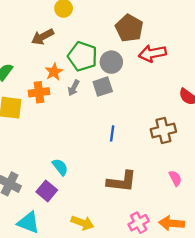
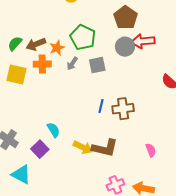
brown arrow: (43, 37) -> (36, 44), moved
gray circle: (111, 62) -> (125, 47), moved
brown cross: (163, 131) -> (123, 109), moved
yellow arrow: (82, 223) -> (83, 147), moved

